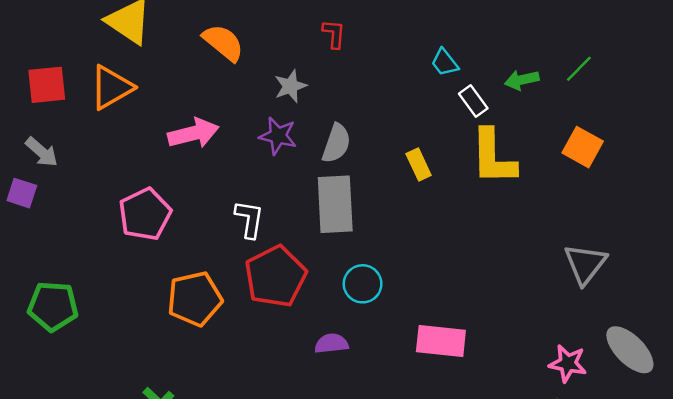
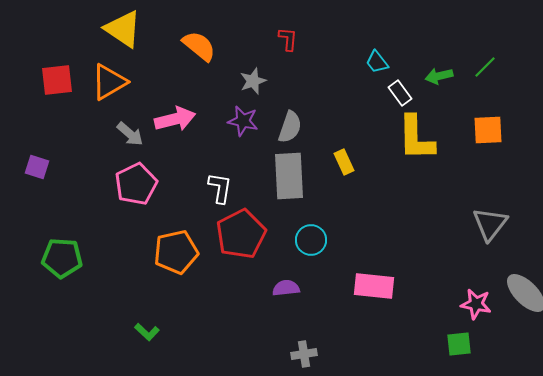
orange square: (583, 147) -> (488, 130), turned -32
gray arrow: (42, 152) -> (130, 134), moved
yellow rectangle: (419, 164) -> (344, 162), moved

